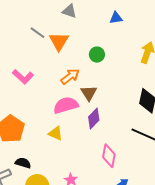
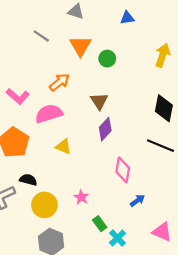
orange triangle: (59, 41) -> (80, 46), moved
orange arrow: (70, 76) -> (59, 82), moved
pink L-shape: (23, 77) -> (18, 96), moved
pink semicircle: (66, 105) -> (49, 114), moved

